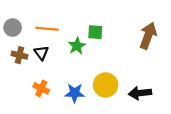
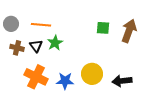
green square: (95, 32) -> (103, 28), moved
green star: (77, 46) -> (55, 43), moved
orange cross: (41, 88) -> (36, 77), size x1.6

